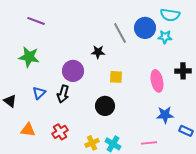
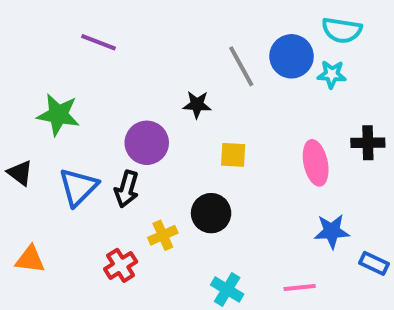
purple line: (36, 21) -> (98, 42), moved
blue triangle: (39, 93) -> (78, 187), size x1.5
black triangle: (10, 101) -> (20, 173), moved
orange triangle: (28, 130) -> (30, 259), moved
yellow cross: (92, 143) -> (163, 235), moved

